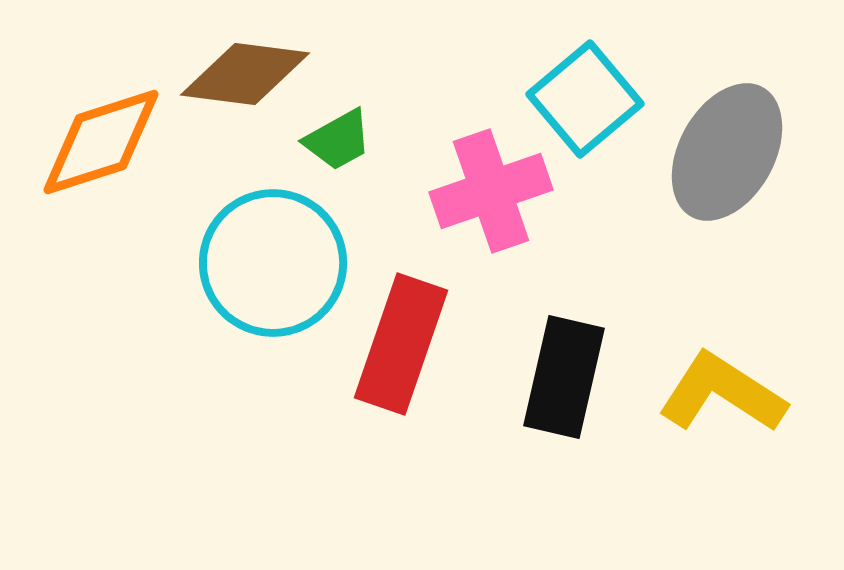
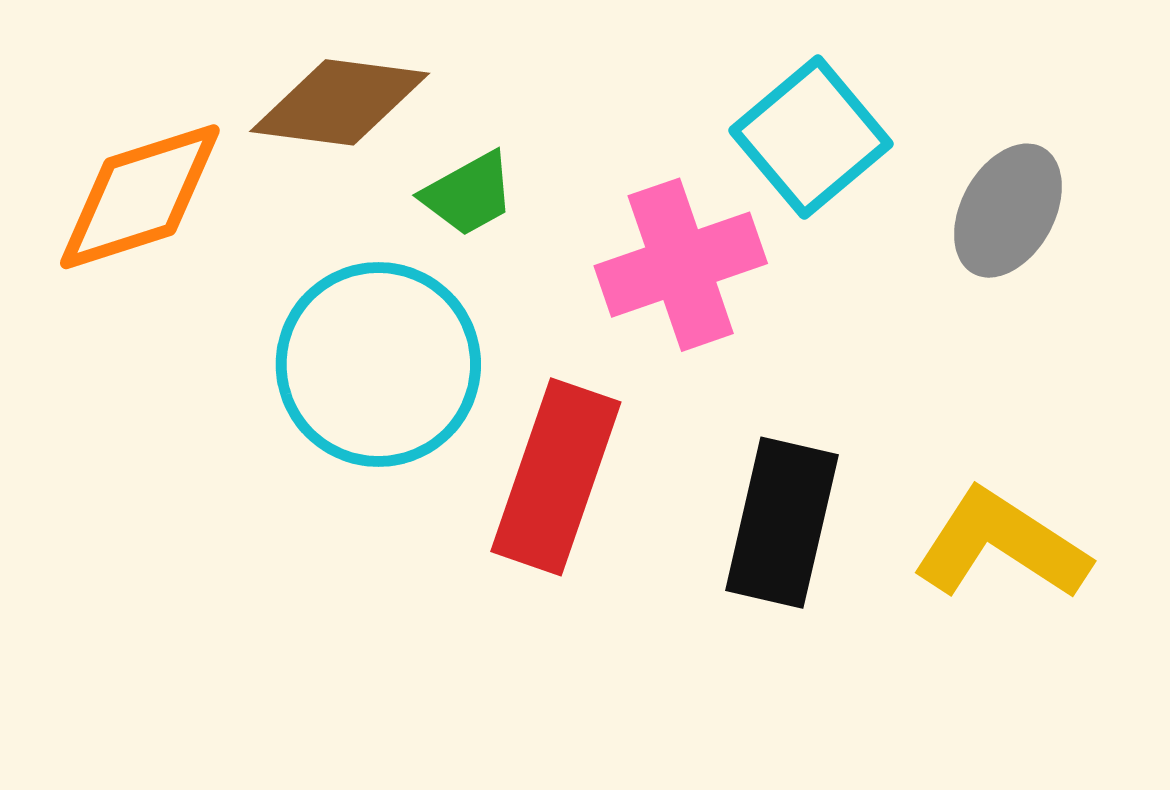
gray ellipse: (727, 152) -> (1008, 211), size x0.7

